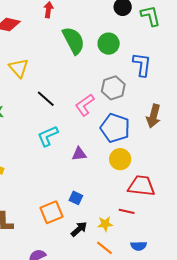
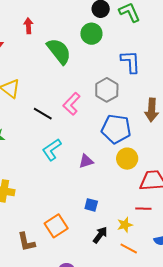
green circle: (109, 44) -> (91, 34), moved
pink L-shape: (85, 105) -> (72, 104), moved
orange square: (51, 212) -> (56, 226), moved

